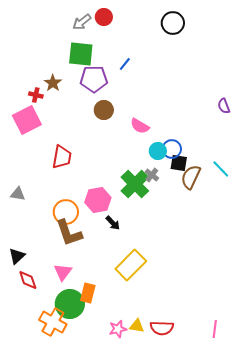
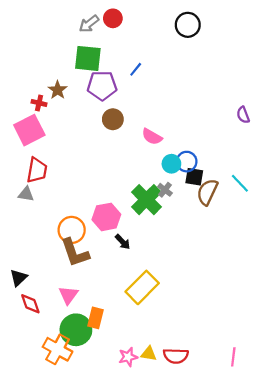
red trapezoid: (62, 157) -> (37, 170), moved
gray triangle: (18, 194) -> (26, 194), moved

